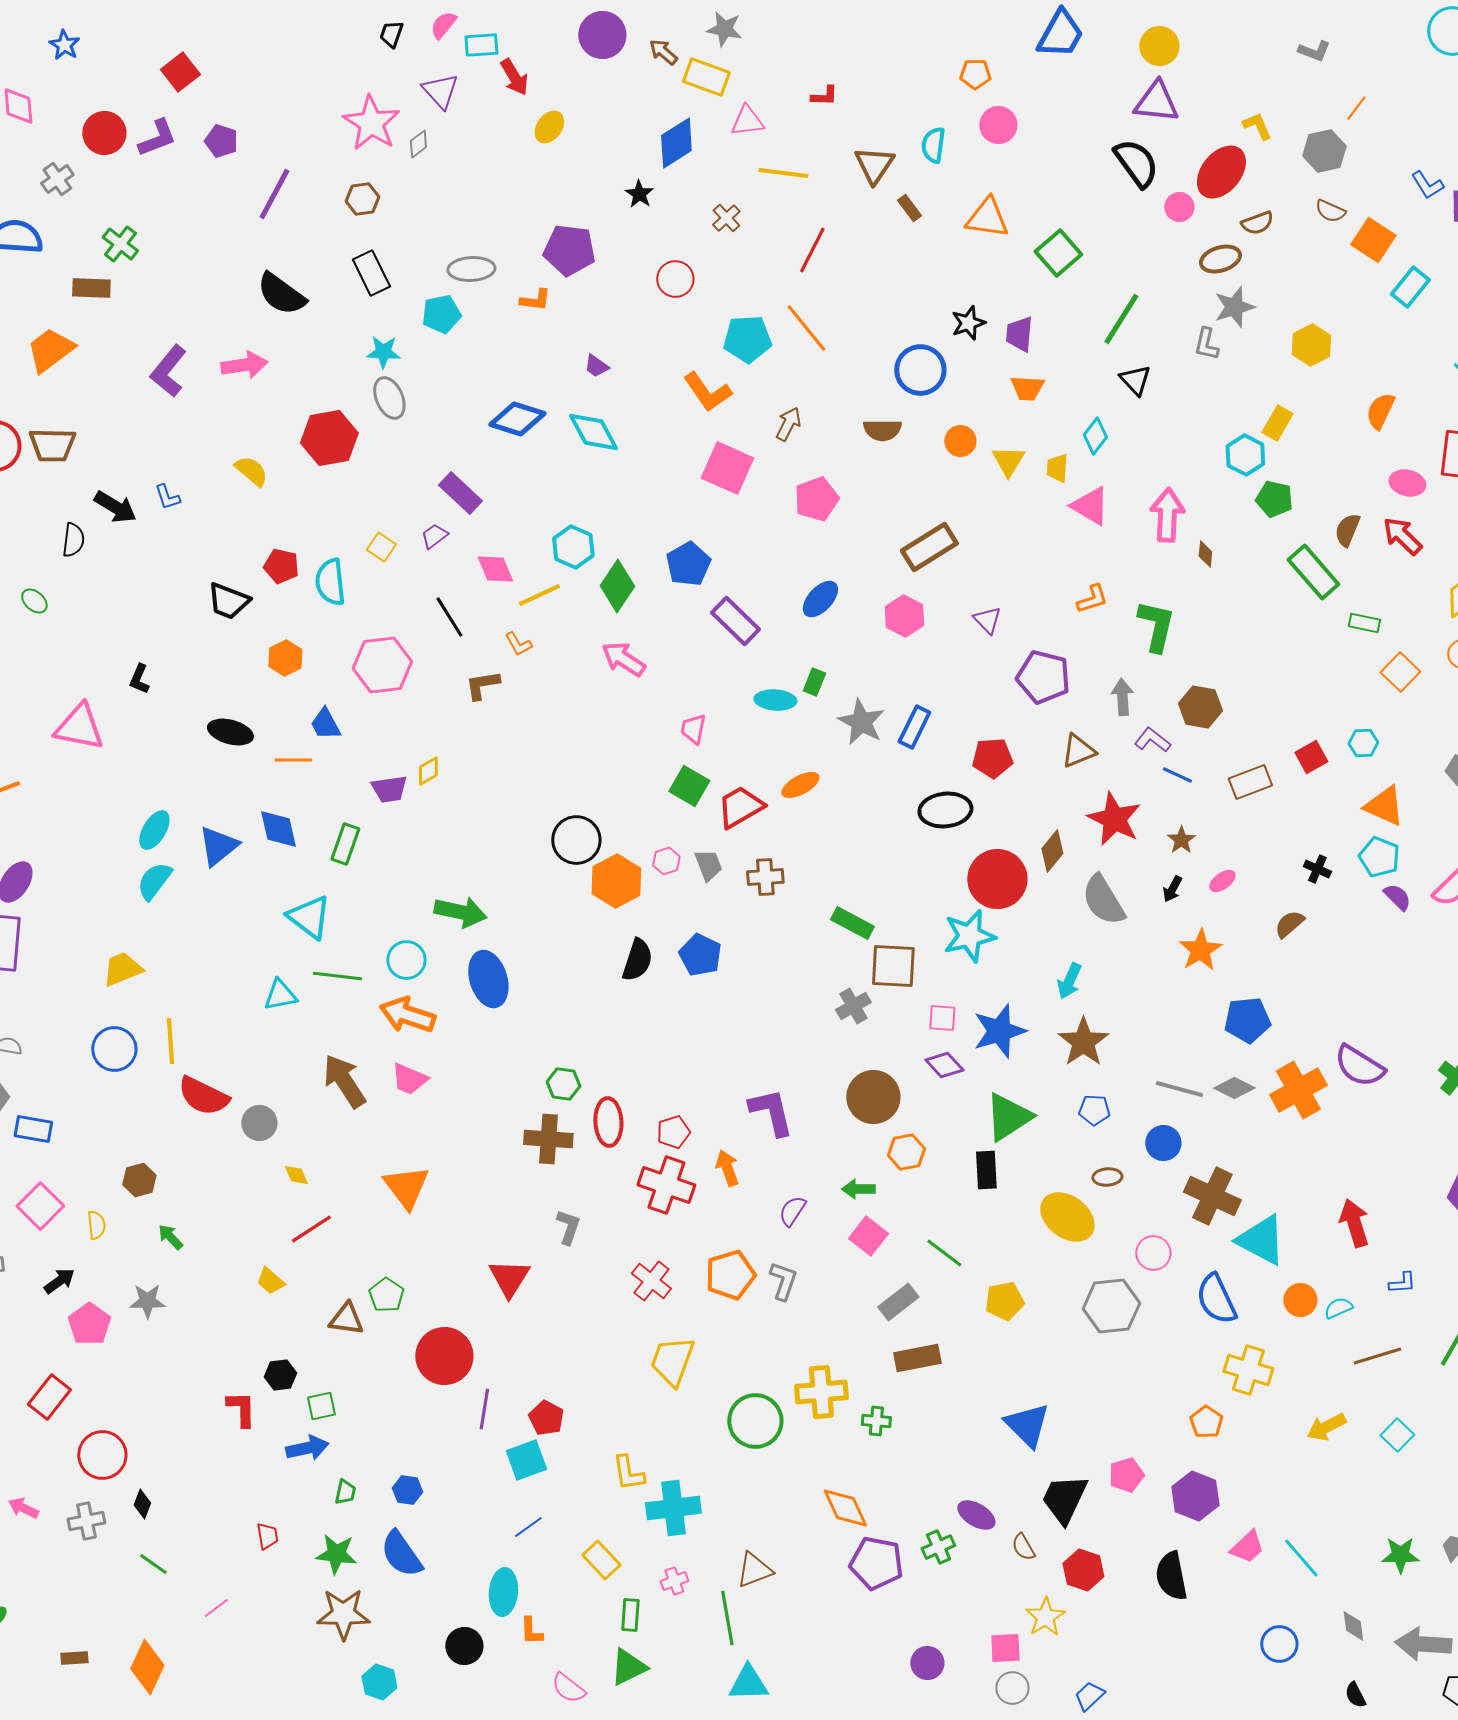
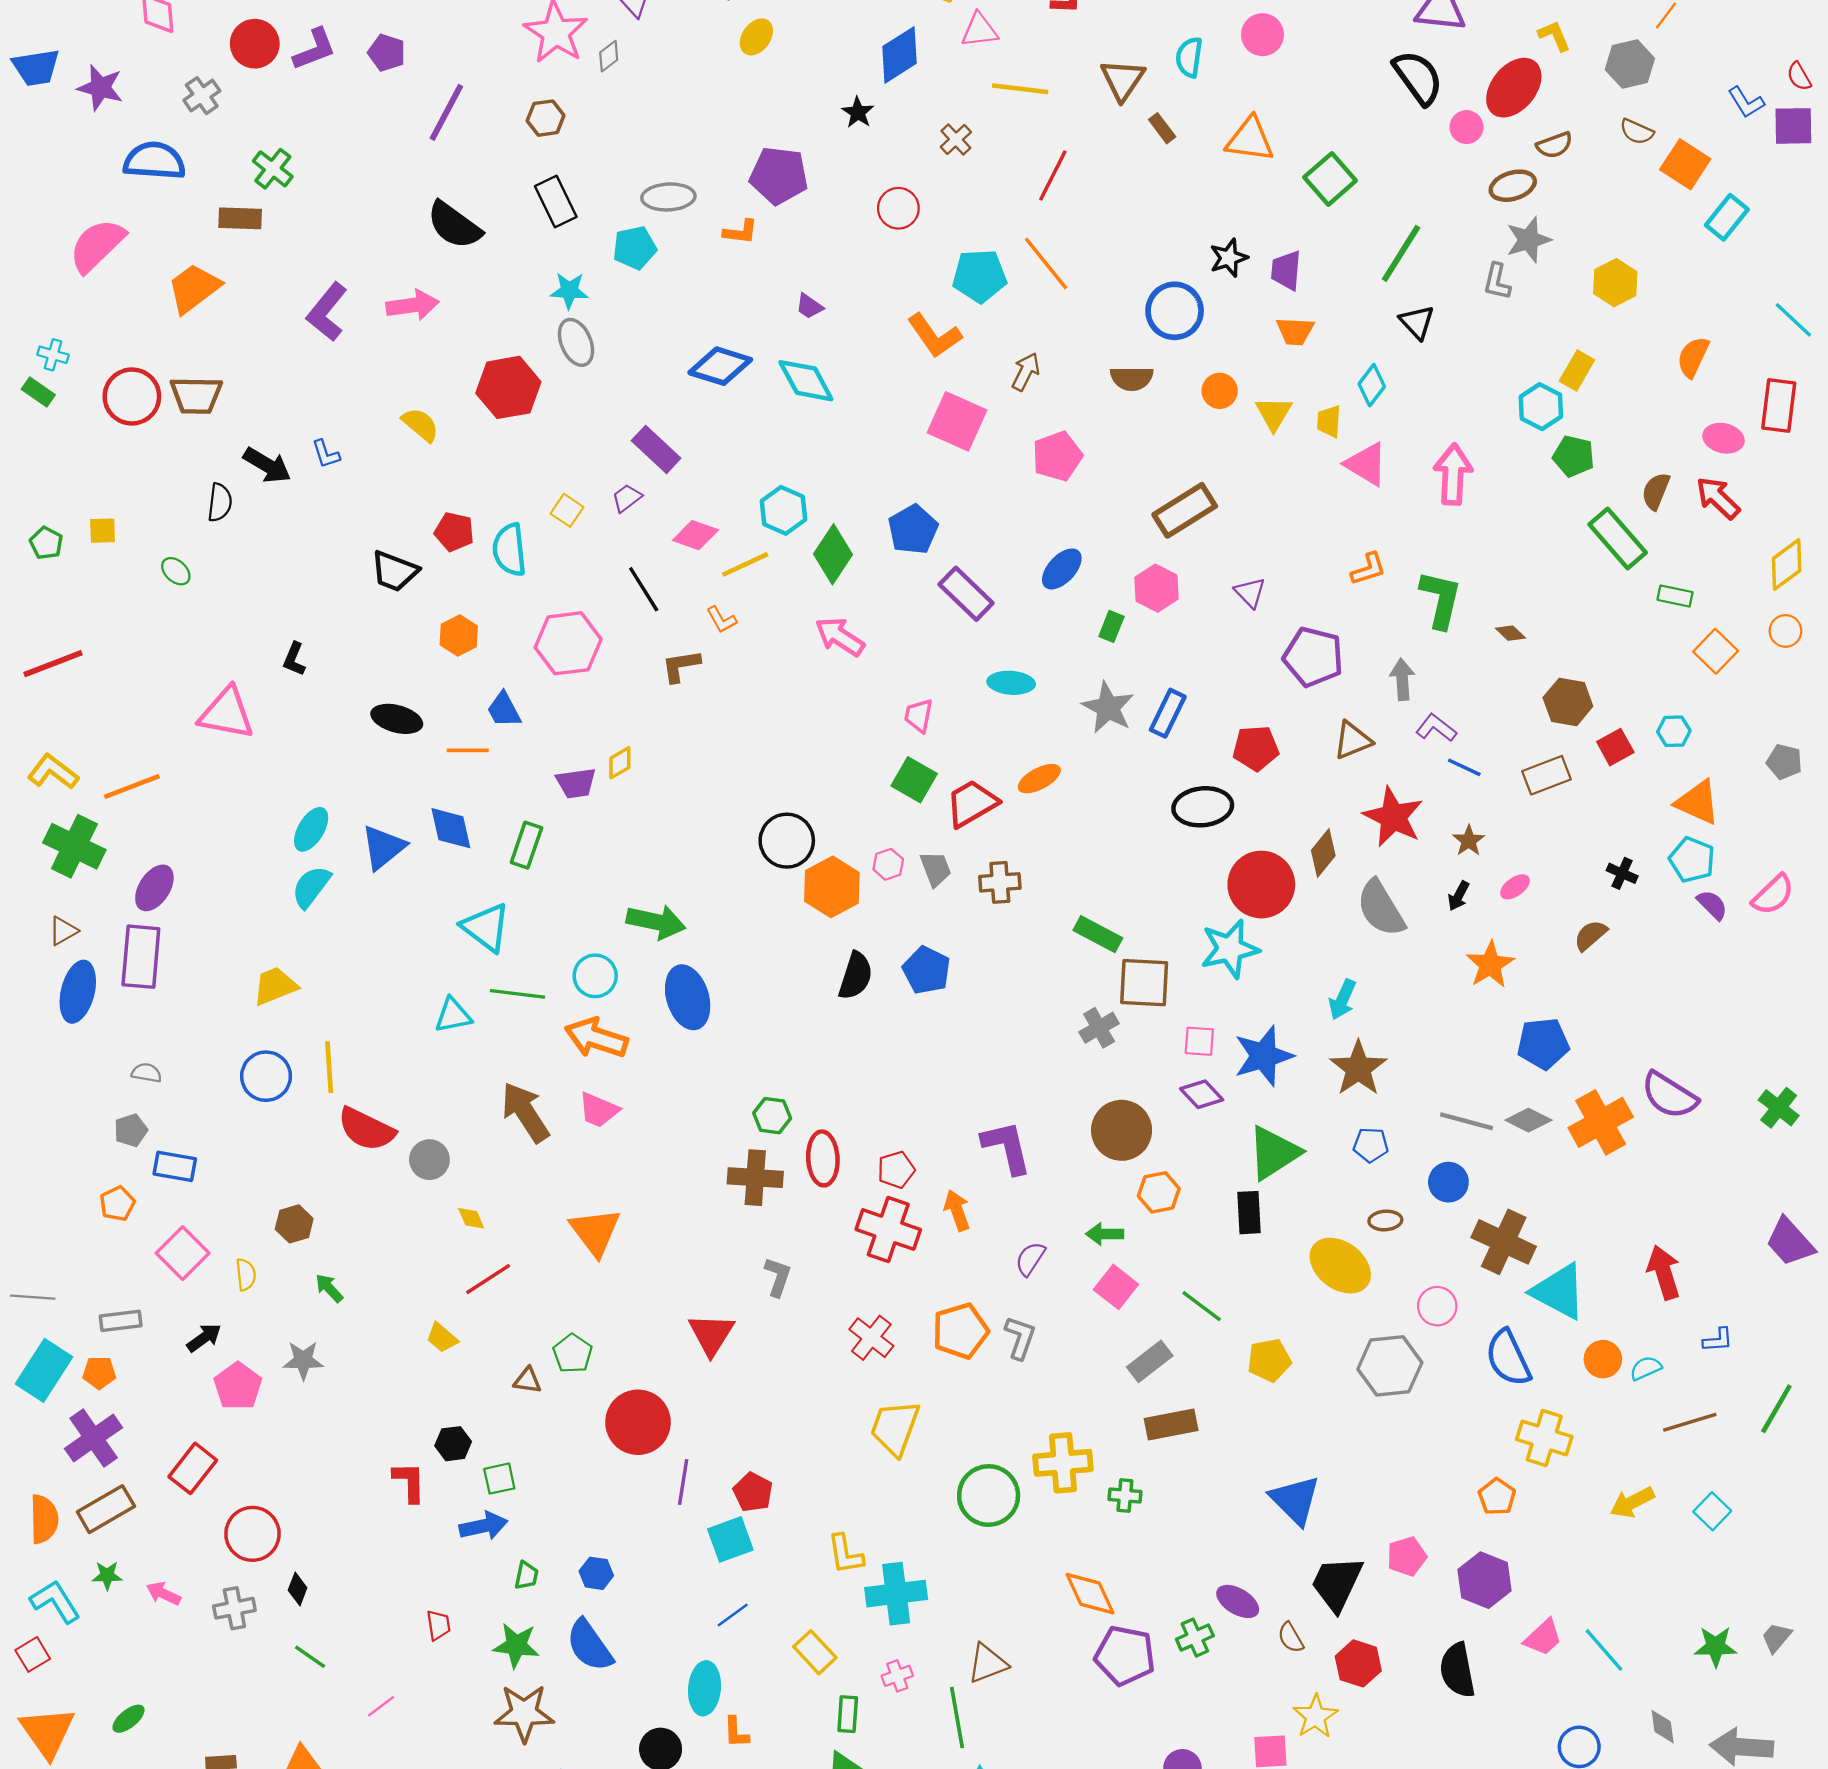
brown diamond: (1205, 554) -> (1510, 633), moved, turned -52
pink diamond: (495, 569) -> (695, 535), turned -48
green rectangle: (814, 682) -> (1111, 626), moved
brown hexagon: (1200, 707) -> (1568, 702), moved
brown triangle: (346, 1319) -> (528, 1381), size x0.7

